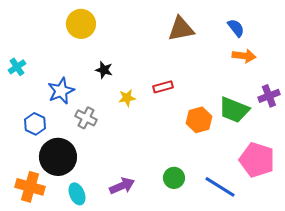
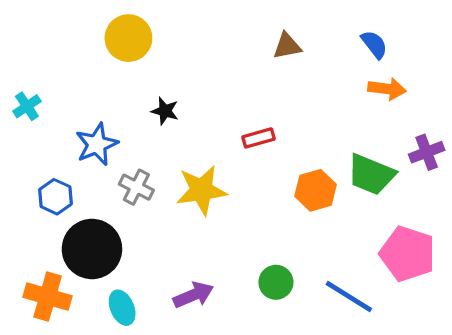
brown triangle: (181, 29) -> (287, 46), size x0.7
yellow star: (127, 98) -> (201, 190), moved, size x1.8

